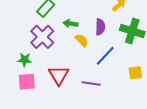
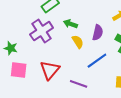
green star: (25, 60) -> (11, 48), moved

